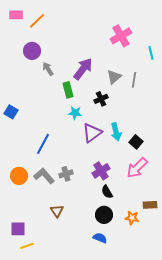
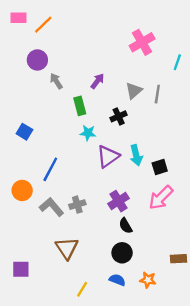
cyan line: (151, 53) -> (177, 62), turned 32
purple arrow: (83, 69) -> (97, 81), size x0.6
blue square: (11, 112) -> (24, 132), moved
black square: (136, 142) -> (160, 167), turned 32
orange circle: (19, 176) -> (22, 190), moved
brown rectangle: (150, 205) -> (178, 259), moved
brown triangle: (57, 211) -> (67, 248), size x1.5
orange star: (132, 218) -> (148, 280), moved
yellow line: (27, 246) -> (82, 289), moved, turned -40

